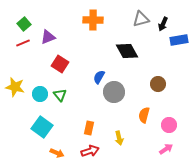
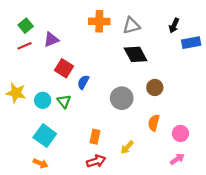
gray triangle: (141, 19) -> (131, 26), moved
blue semicircle: (99, 77) -> (83, 82), moved
brown circle: (158, 84) -> (155, 88), moved
yellow arrow: (119, 138) -> (127, 147), turned 56
orange arrow: (57, 153) -> (41, 163), moved

